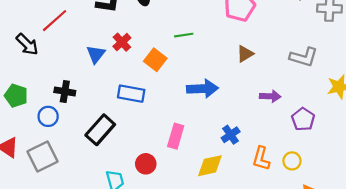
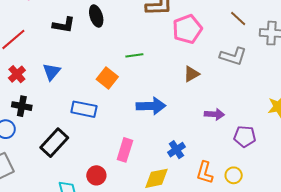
red cross: (122, 42) -> (17, 74), moved
gray L-shape: (304, 57) -> (233, 56), moved
purple pentagon: (303, 119) -> (245, 136), turned -30

